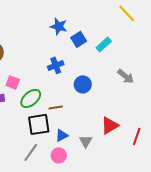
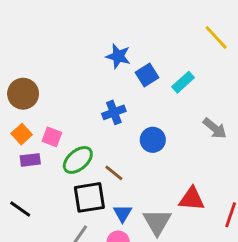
brown line: (56, 107) -> (114, 173), turned 48
red triangle: (110, 125) -> (192, 199), turned 36
blue triangle: (62, 135) -> (123, 213), turned -32
gray triangle: (86, 141) -> (157, 222), size x1.5

